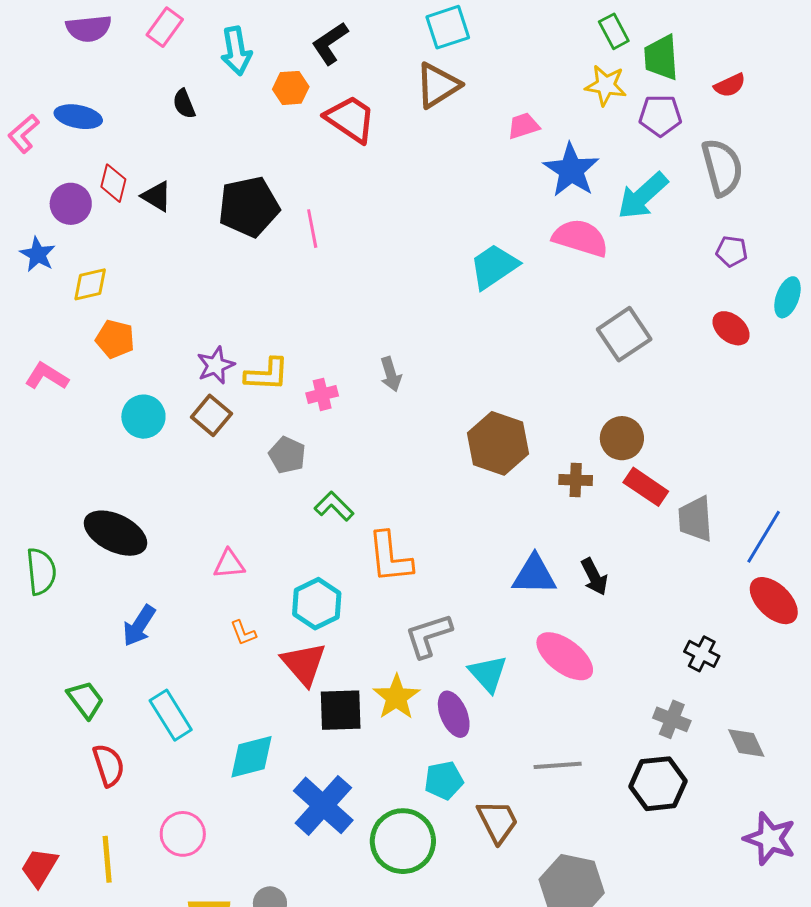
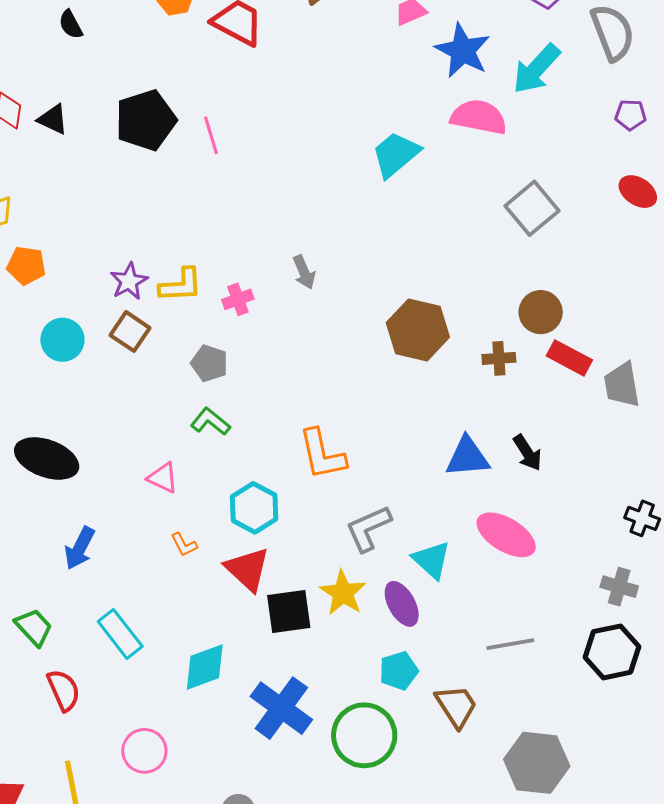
green L-shape: (334, 506) -> (210, 422), moved
pink triangle: (229, 564) -> (163, 478), turned 36

